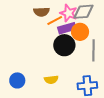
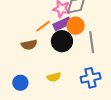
brown semicircle: (41, 12) -> (29, 45), moved
orange line: (55, 20) -> (43, 26), moved

